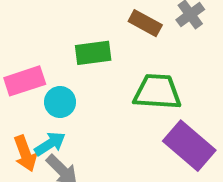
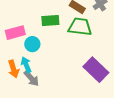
green trapezoid: (157, 92) -> (80, 27), moved
cyan arrow: (50, 144) -> (26, 65), turned -84

